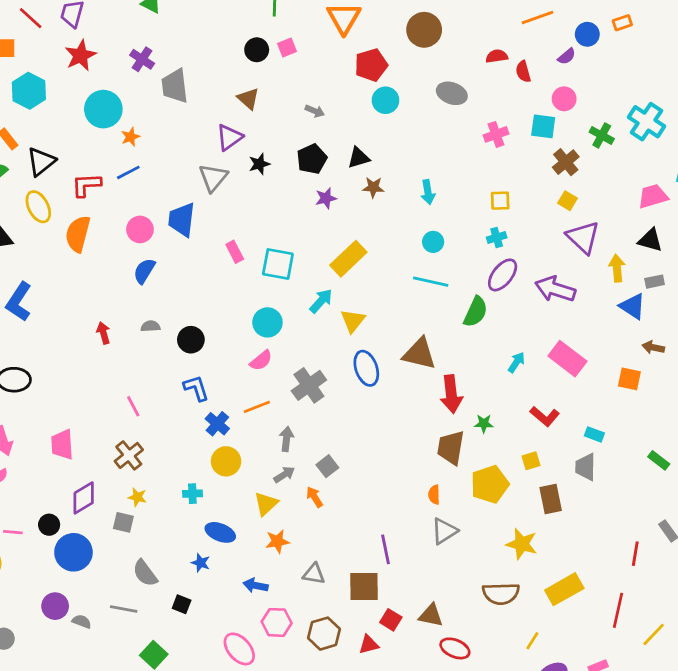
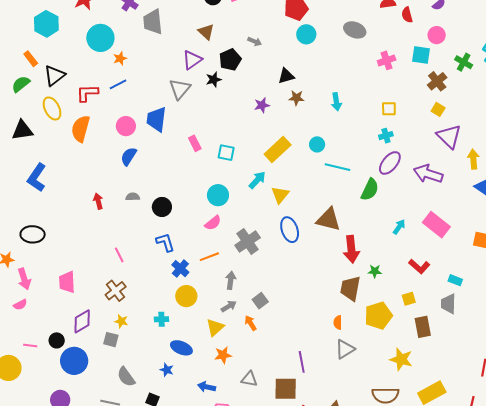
black pentagon: (312, 159) -> (230, 60), moved
cyan circle: (433, 242) -> (317, 144), moved
cyan square: (278, 264) -> (226, 153), size x0.7

